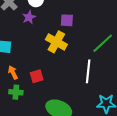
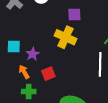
purple star: (29, 17) -> (33, 54), moved

